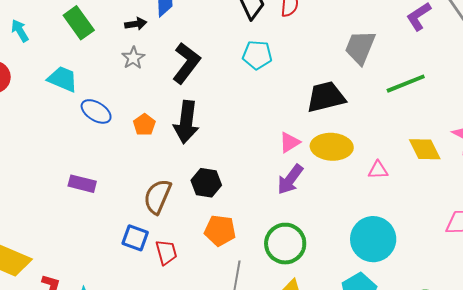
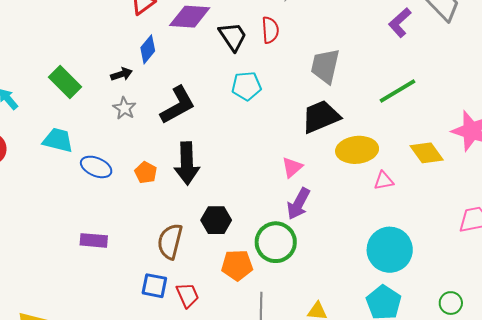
gray trapezoid: (360, 47) -> (325, 66), moved
black L-shape: (186, 63) -> (178, 105), turned 33
yellow ellipse: (332, 147) -> (357, 150), moved
green circle: (285, 244) -> (276, 242), moved

